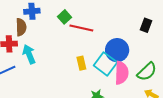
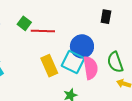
yellow rectangle: (81, 63) -> (49, 66), size x1.5
green semicircle: (147, 72) -> (115, 62), turned 125

